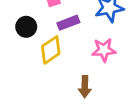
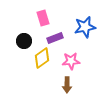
pink star: (104, 50) -> (71, 61), moved

